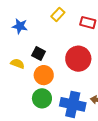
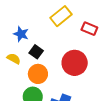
yellow rectangle: (58, 14) -> (61, 16), size x1.5
blue star: (20, 26) -> (21, 34), moved

